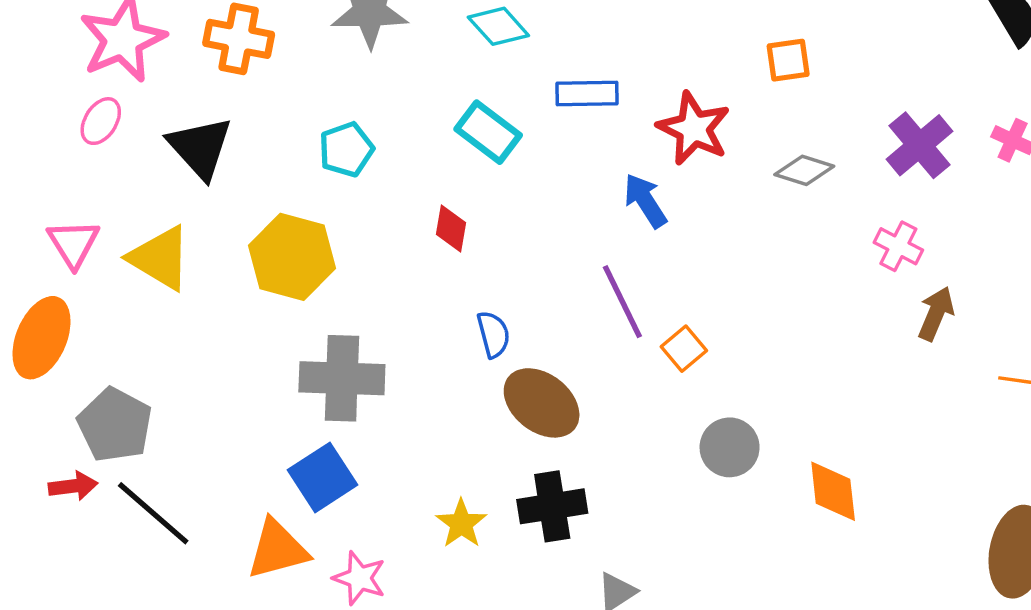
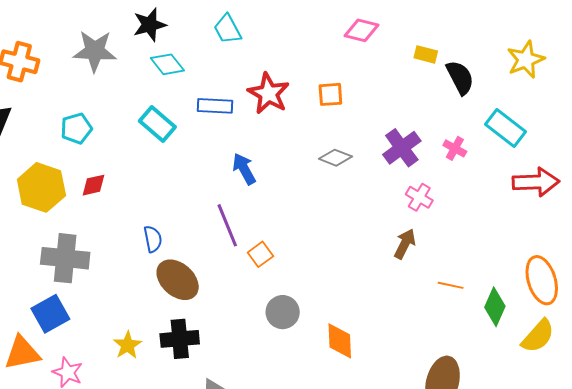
red star: (694, 129) -> (268, 94), moved
red diamond: (451, 228) -> (94, 185), moved, turned 64
pink cross: (898, 246) -> (419, 197), moved

